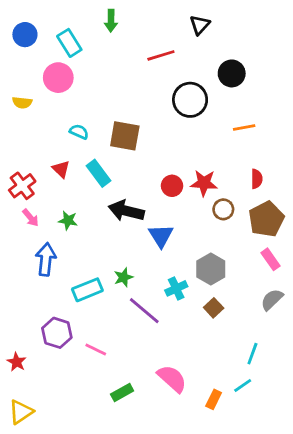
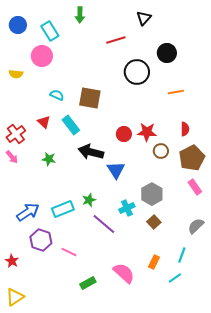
pink arrow: (31, 218) -> (12, 157), moved
blue arrow: (46, 259) -> (28, 212), moved, turned 50
gray semicircle: (272, 300) -> (196, 226), moved
orange rectangle: (214, 399) -> (154, 262), moved

